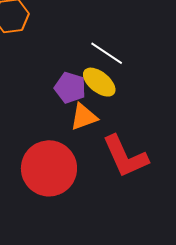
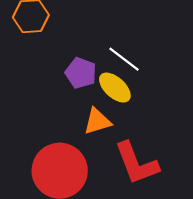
purple pentagon: (70, 88) -> (81, 73), moved

